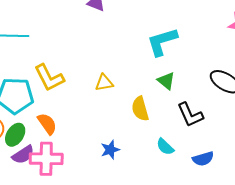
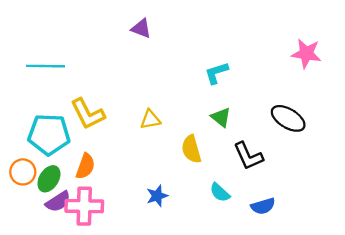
cyan L-shape: (162, 42) -> (216, 73), size x0.7
orange semicircle: (47, 124) -> (85, 166), turned 55

